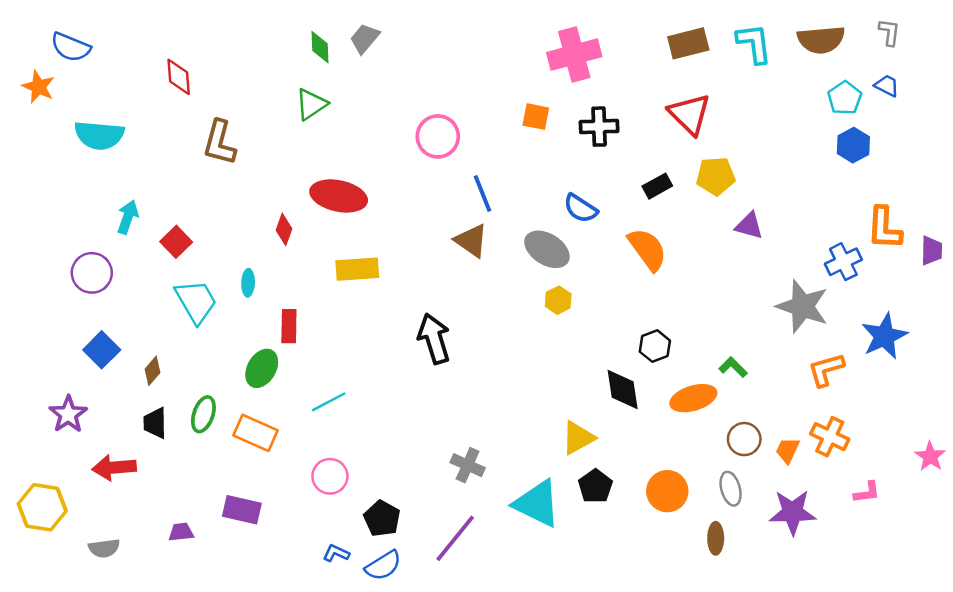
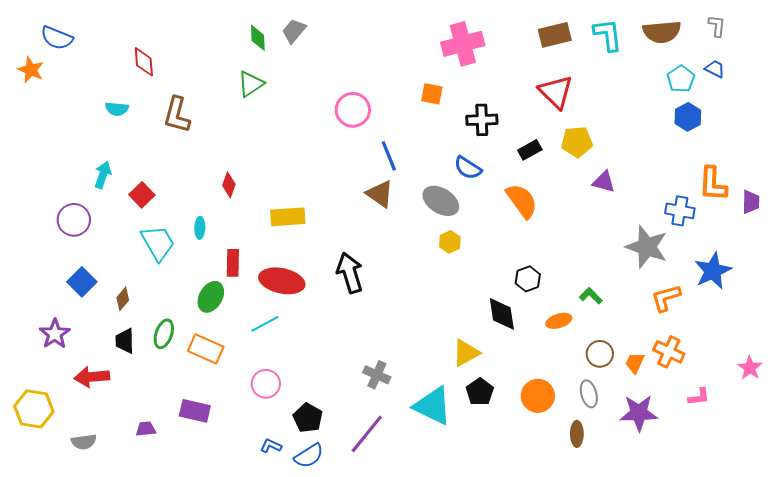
black cross: (599, 127) -> (482, 120), moved
cyan semicircle: (99, 135) -> (117, 109), moved, size x0.6
red ellipse: (339, 196) -> (282, 281), moved
blue cross: (843, 262) -> (680, 211), turned 36
orange ellipse: (693, 398) -> (559, 321), size x0.7

